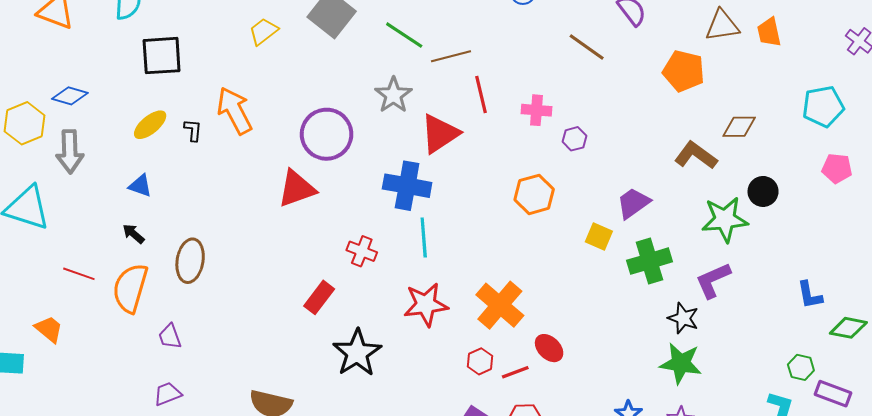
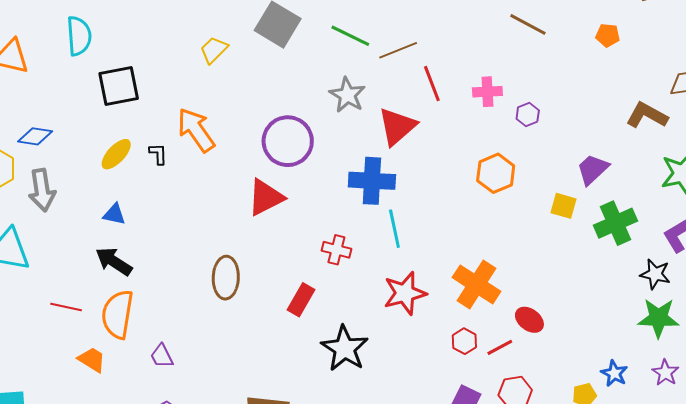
orange pentagon: (684, 71) -> (608, 35), moved, size x0.6
black arrow: (133, 234) -> (114, 261), size x1.6
brown ellipse: (190, 261) -> (226, 278), moved
orange trapezoid: (49, 329) -> (92, 360), moved

